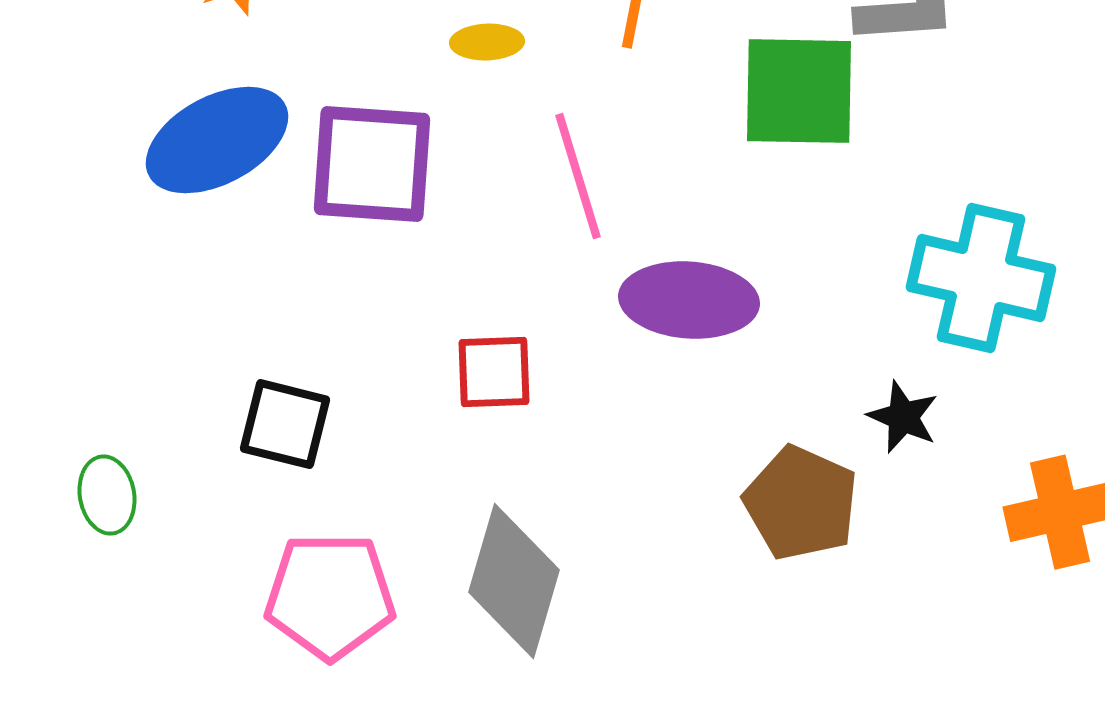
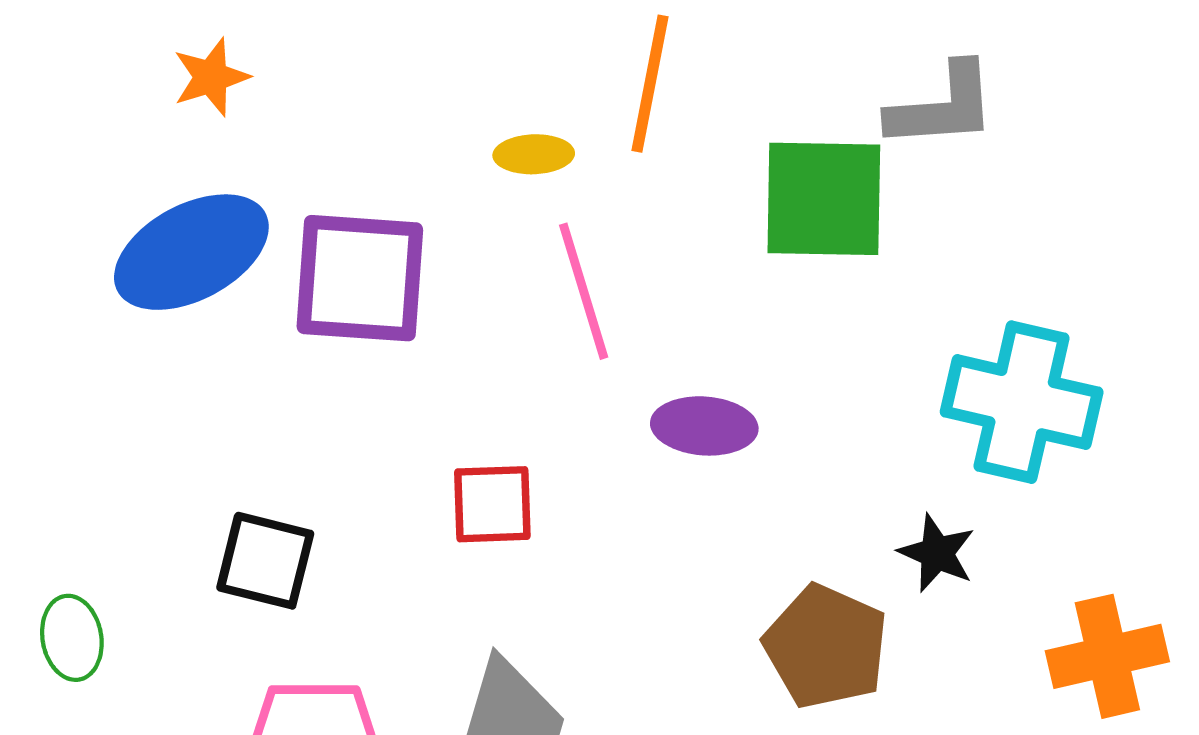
yellow ellipse: (487, 42) -> (534, 154), moved
purple ellipse: (689, 300) -> (704, 426), size x0.7

